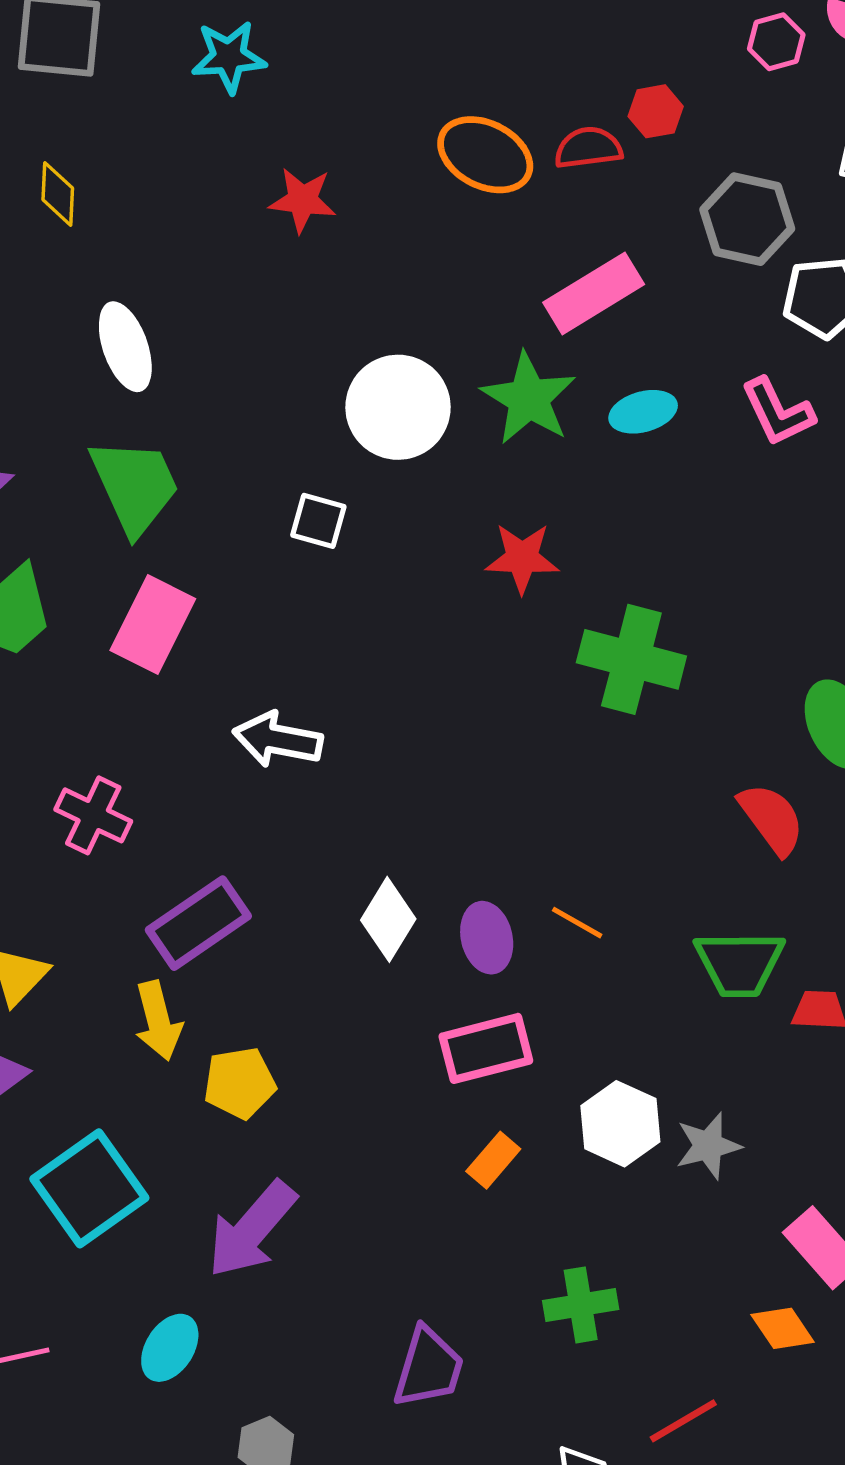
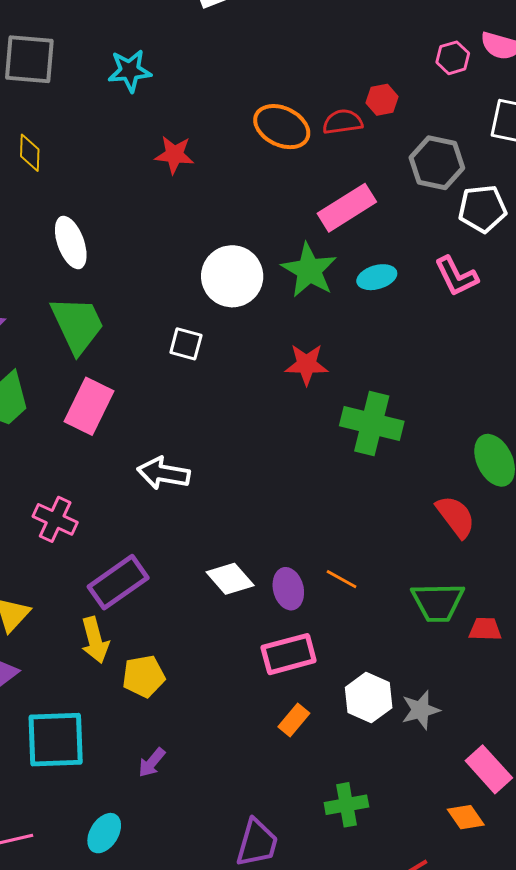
white diamond: (388, 919) -> (230, 579), turned -72
cyan square: (89, 1188) -> (56, 740), turned 34
purple arrow: (252, 1229) -> (152, 763), size x0.5

